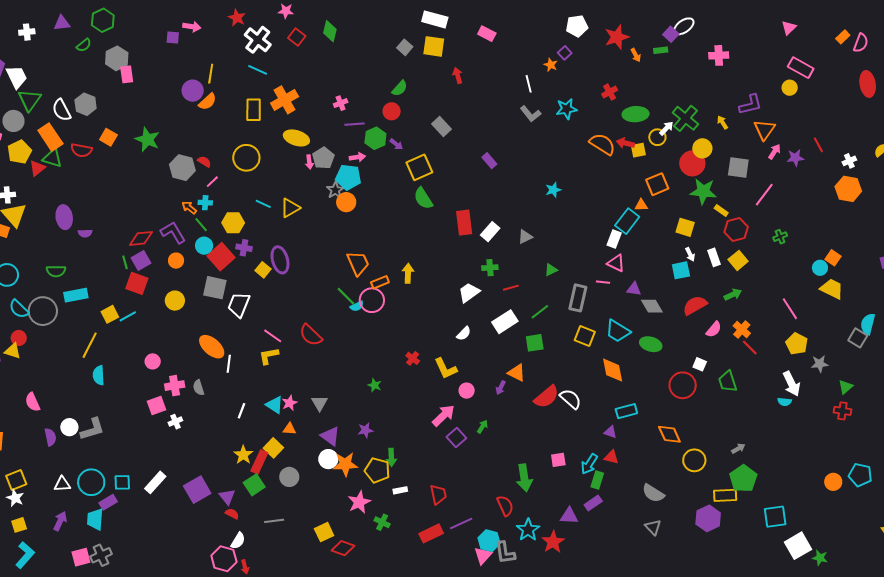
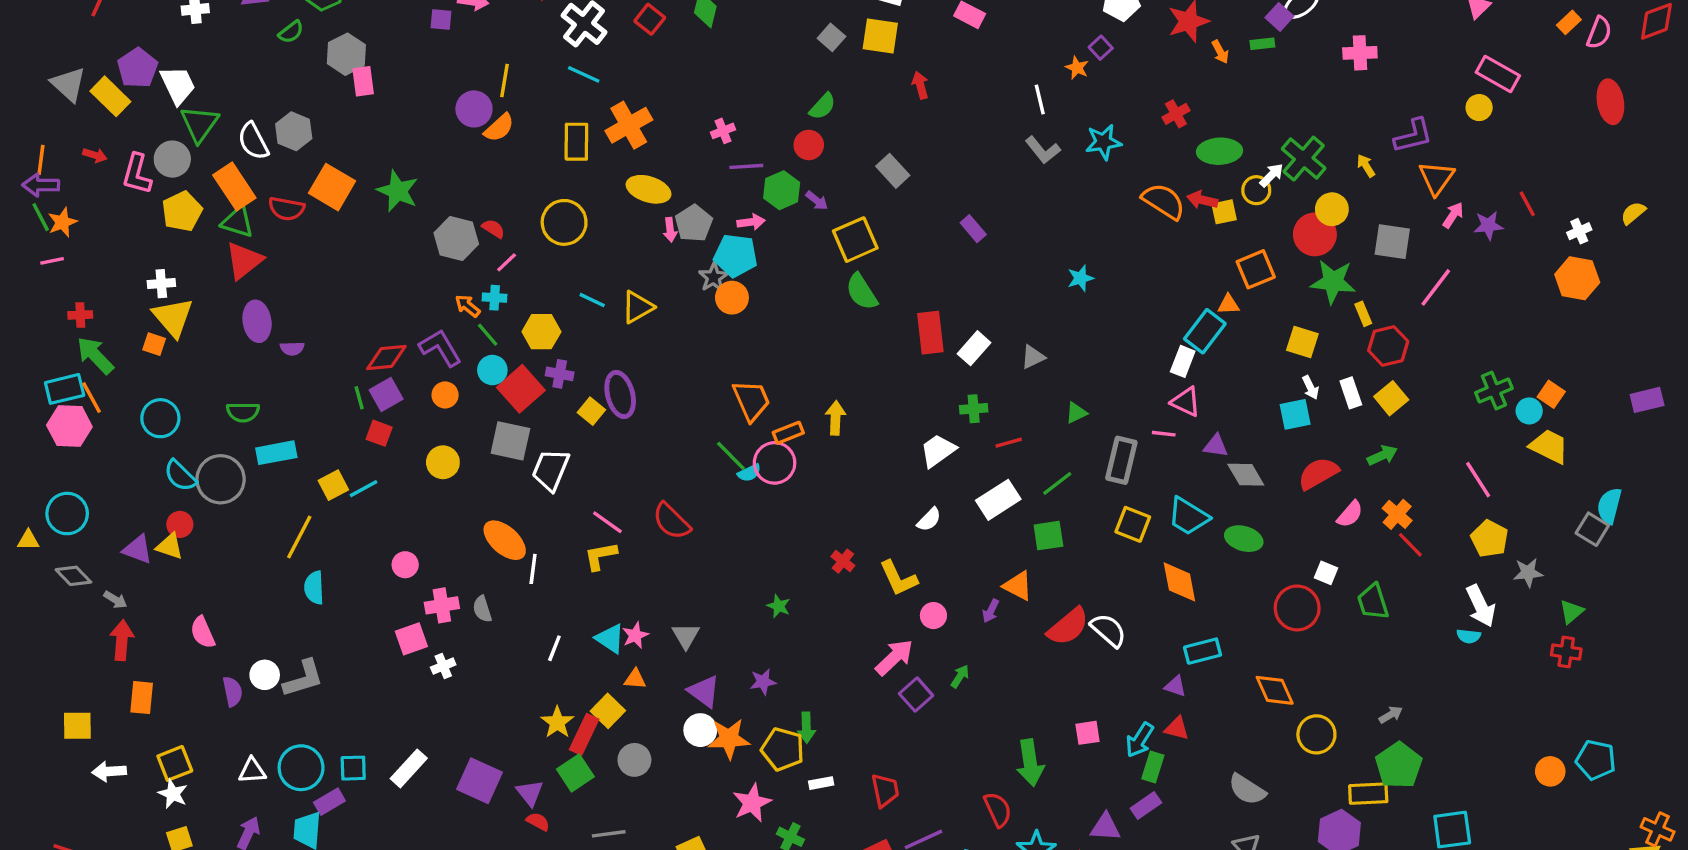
orange square: (108, 137) -> (332, 187), size x1.5
red triangle: (37, 168) -> (244, 261), moved, size x1.4
yellow rectangle: (721, 210) -> (1363, 314), turned 32
green cross: (780, 237) -> (1494, 390), moved, size x1.5
red square: (137, 283) -> (379, 433), size x0.7
purple square: (197, 490) -> (479, 781), turned -36

